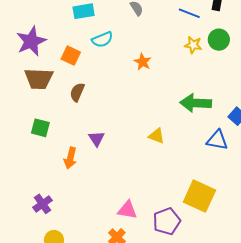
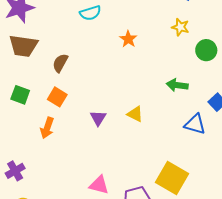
green circle: (219, 40) -> (206, 50), moved
orange square: (71, 56) -> (57, 97), moved
green arrow: (196, 103) -> (177, 85), size x0.7
purple triangle: (97, 139) -> (98, 118), moved

